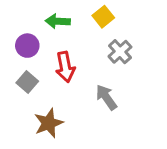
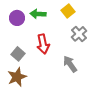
purple circle: (27, 46) -> (17, 18), moved
brown star: (49, 123) -> (17, 77), moved

